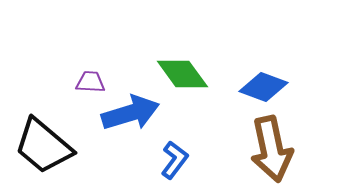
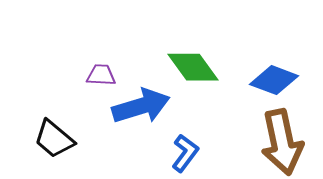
black trapezoid: (43, 146) -> (54, 139), size x0.7

